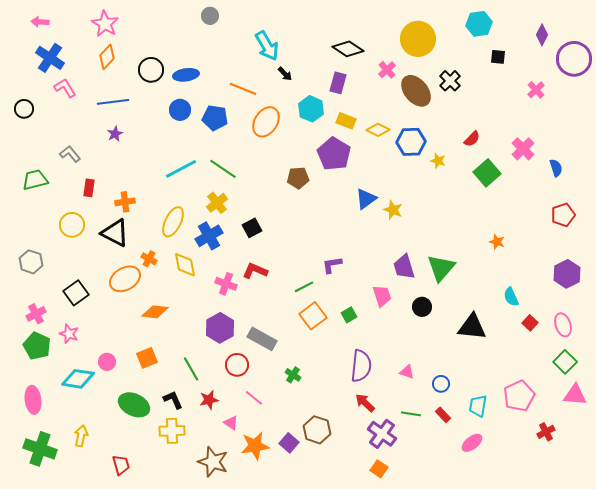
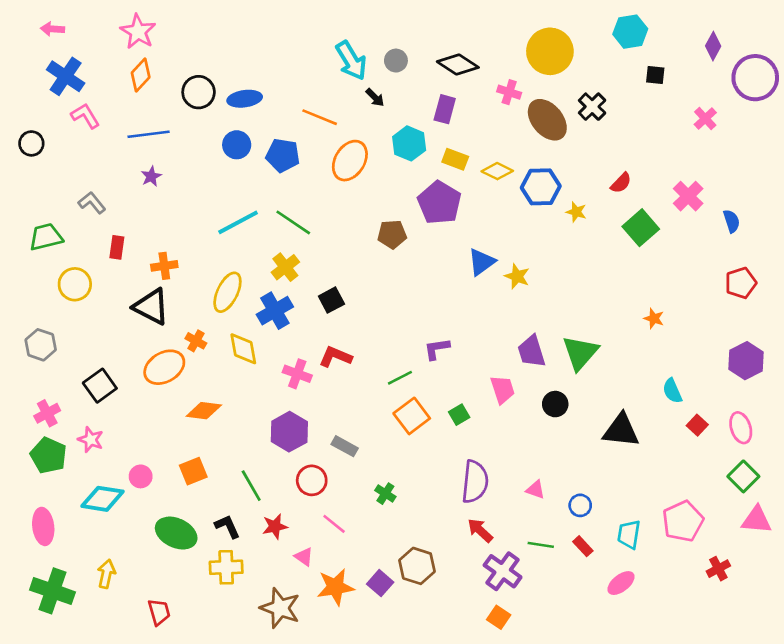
gray circle: (210, 16) -> (396, 61), moved
pink cross: (387, 70) -> (509, 92), turned -30
yellow circle: (72, 225) -> (75, 284), moved
gray rectangle: (262, 339) -> (345, 446), size x0.7

